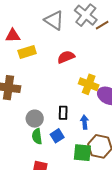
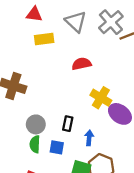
red triangle: (13, 36) -> (34, 14), moved
yellow rectangle: (27, 52) -> (44, 39), moved
blue square: (57, 136) -> (57, 147), turned 32

